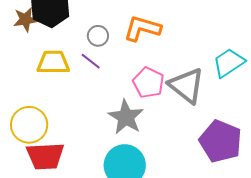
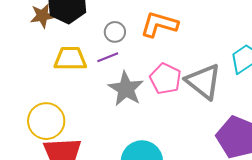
purple line: (91, 61) -> (108, 57), turned -60
gray star: (126, 117) -> (126, 89), moved

